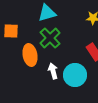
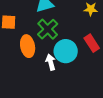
cyan circle: (75, 75) -> (66, 51), moved

